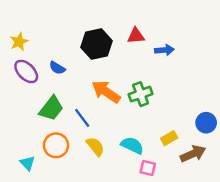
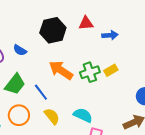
yellow rectangle: (169, 138) -> (111, 70), moved

